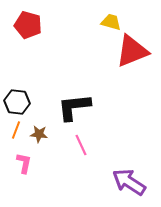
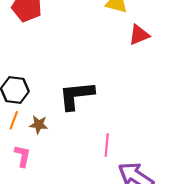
red triangle: (132, 51) -> (139, 35), size x0.6
pink line: (81, 145) -> (107, 145), moved, turned 30

